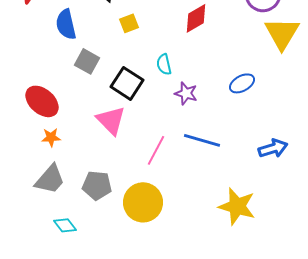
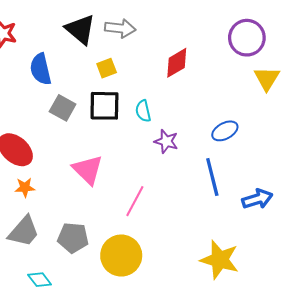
yellow triangle: (282, 33) -> (267, 79), size x0.7
black square: (127, 83) -> (104, 106), moved, turned -32
blue line: (202, 140) -> (212, 177), moved, turned 60

